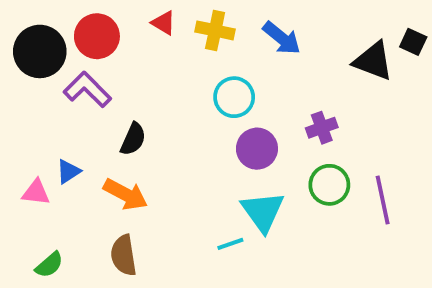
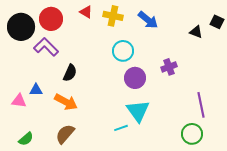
black triangle: (373, 61) -> (196, 32), size x0.6
blue triangle: (68, 171) -> (36, 90), turned 32
green circle: (329, 185) -> (192, 134), moved
brown semicircle: (124, 255) -> (65, 134), turned 50

